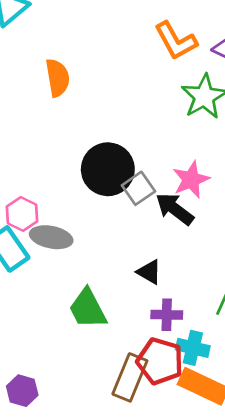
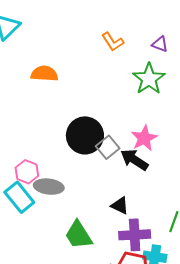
orange L-shape: (176, 41) -> (113, 42), moved, size x0.7
orange semicircle: (58, 78) -> (44, 74), turned -72
purple cross: (167, 315) -> (135, 235), size x1.4

